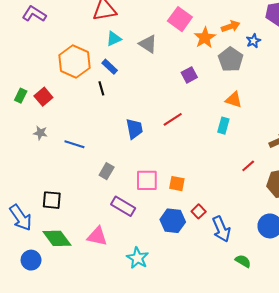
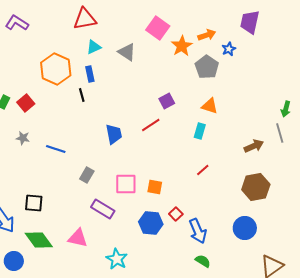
blue rectangle: (110, 67) -> (90, 74), turned 35
purple square: (189, 75) -> (167, 101), moved
red line: (248, 166) -> (203, 170), moved
green semicircle: (243, 261) -> (203, 261), moved

